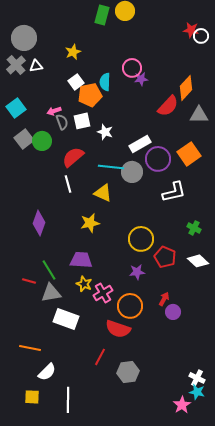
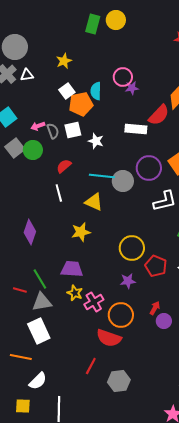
pink arrow: (54, 111) -> (38, 126), moved
white rectangle: (140, 144) -> (136, 129), moved, turned 35
red semicircle: (73, 157) -> (64, 166), size x0.7
white rectangle: (66, 319) -> (39, 331), moved, turned 45

